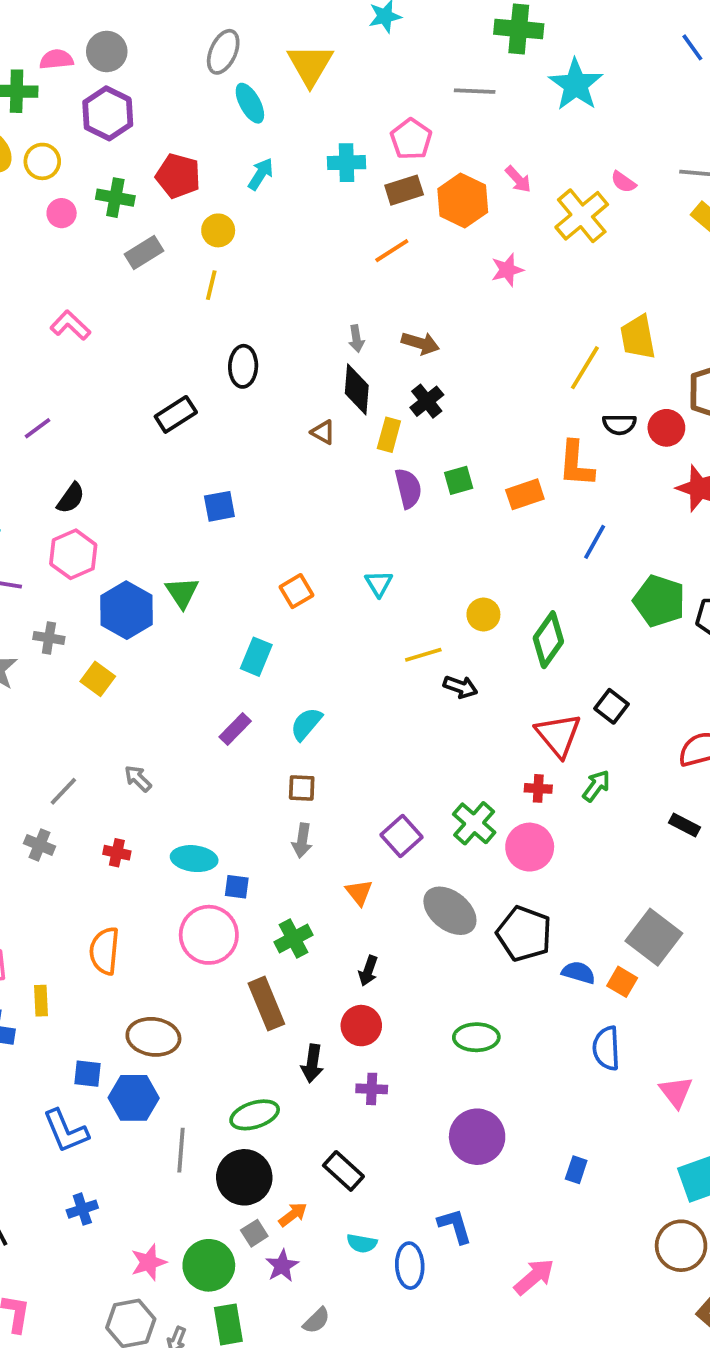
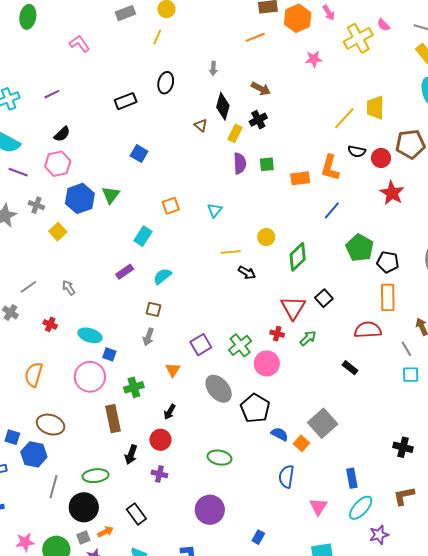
gray arrow: (356, 339) -> (213, 68), moved
blue square: (219, 506) -> (139, 154), turned 30

